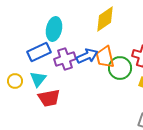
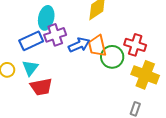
purple cross: (65, 59) -> (55, 35), moved

